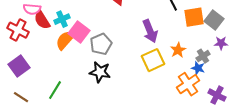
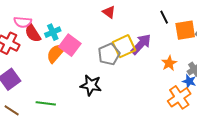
purple arrow: (150, 31) -> (141, 44), turned -115
gray pentagon: (101, 44) -> (109, 54), moved
yellow square: (153, 60) -> (124, 46), moved
green line: (55, 90) -> (46, 103), turned 66

